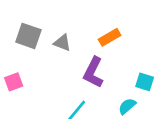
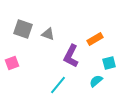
orange rectangle: (110, 37) -> (95, 39), moved
cyan square: (145, 82) -> (109, 63), turned -32

